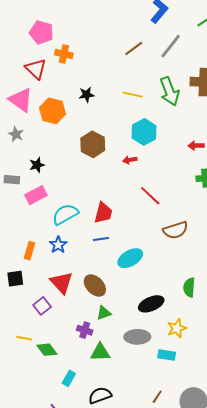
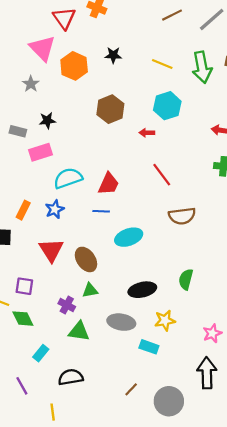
purple square: (42, 306) -> (24, 286), moved, turned 36

